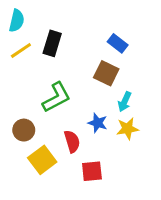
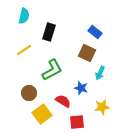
yellow line: (21, 50) -> (24, 50), moved
yellow star: (127, 129) -> (102, 107), moved
red semicircle: (72, 141) -> (63, 101), turned -42

